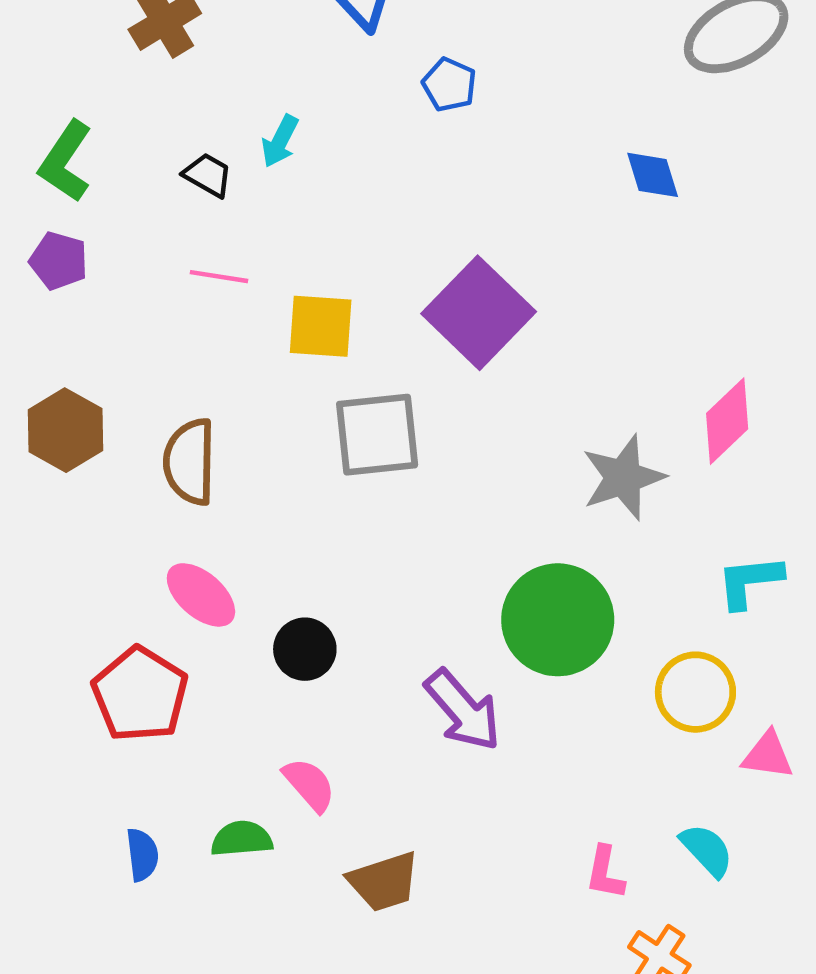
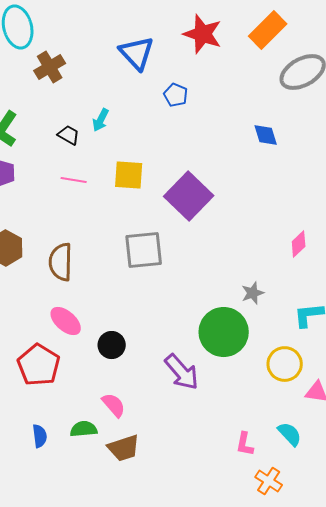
yellow square: (321, 326) -> (129, 175), moved
pink diamond: (727, 421) -> (299, 244), size x0.7
gray star: (623, 478) -> (253, 293), moved, size x0.6
brown trapezoid: (384, 882) -> (124, 448), moved

